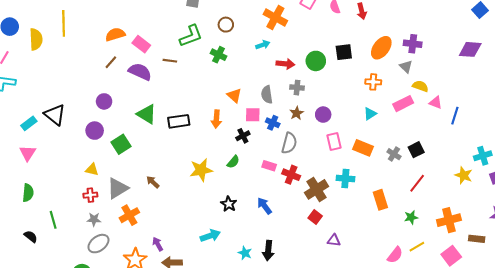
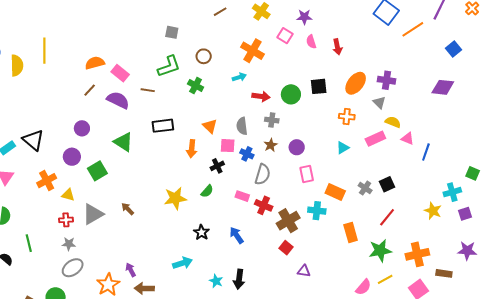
black rectangle: (179, 121) -> (163, 126), moved
orange rectangle: (363, 148) -> (335, 192), moved
orange cross: (129, 215) -> (47, 181), moved
green star: (411, 217) -> (380, 251), size x1.6

